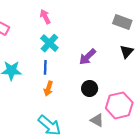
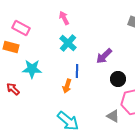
blue line: (45, 67) -> (77, 71), moved
black circle: (90, 88) -> (118, 79), moved

